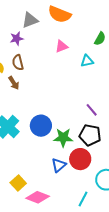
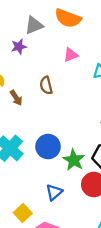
brown semicircle: (18, 63) -> (46, 85), moved
green star: (63, 138) -> (74, 160), turned 30
blue triangle: (59, 165) -> (54, 192), moved

